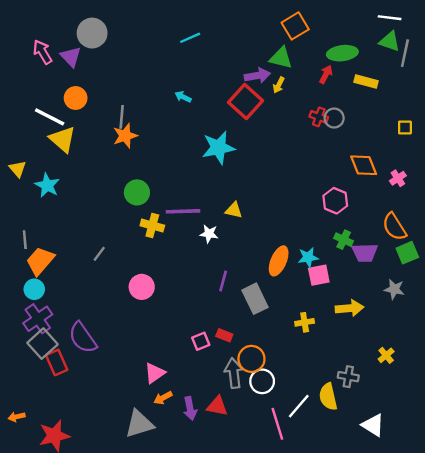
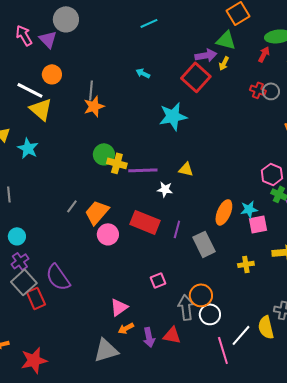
pink hexagon: (335, 201) -> (272, 174), moved
yellow cross: (152, 225) -> (117, 163), moved
orange trapezoid: (40, 261) -> (97, 212), moved
purple cross: (38, 319) -> (20, 261), size x0.7
red rectangle: (224, 335) -> (145, 222), moved, size x2.0

